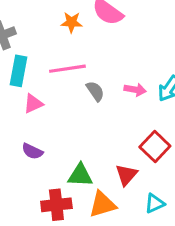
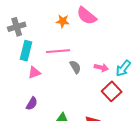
red square: (155, 146) -> (112, 91), moved
purple semicircle: (32, 151) -> (32, 104), turned -88

